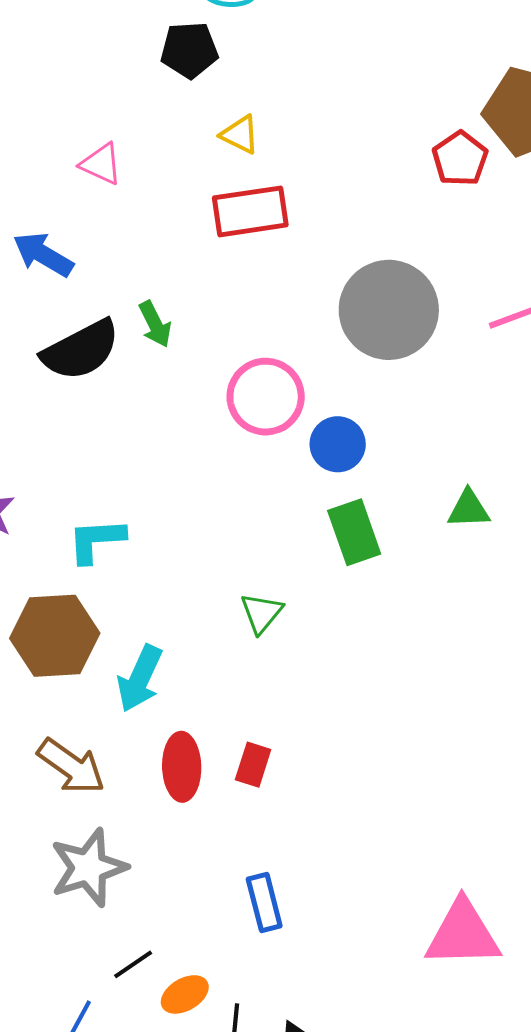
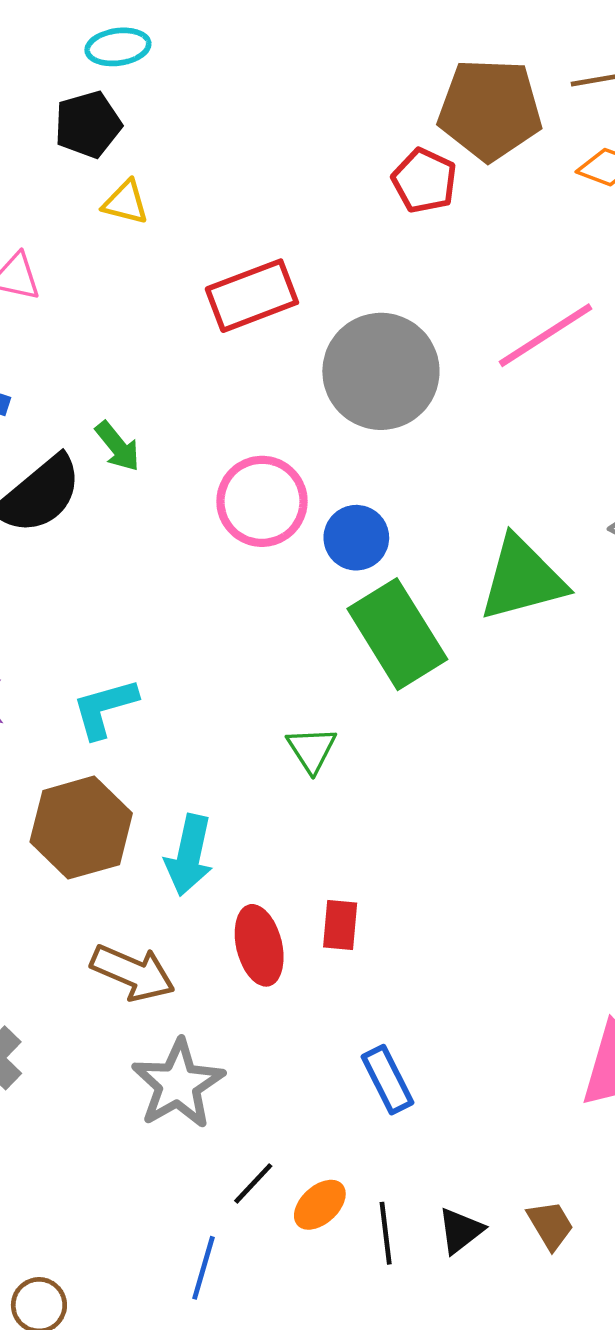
yellow triangle: (240, 135) -> (126, 202), moved
red rectangle: (250, 211) -> (252, 296), moved
green triangle: (469, 509) -> (522, 579), size x1.8
green rectangle: (354, 532) -> (397, 634), size x1.4

